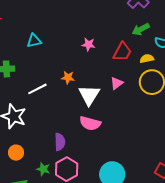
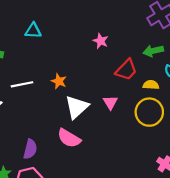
pink star: (88, 44) -> (101, 41), moved
pink triangle: (117, 83) -> (110, 102), turned -40

